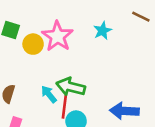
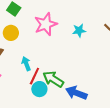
yellow circle: (33, 44) -> (11, 33), moved
green arrow: (71, 87) -> (53, 79), moved

